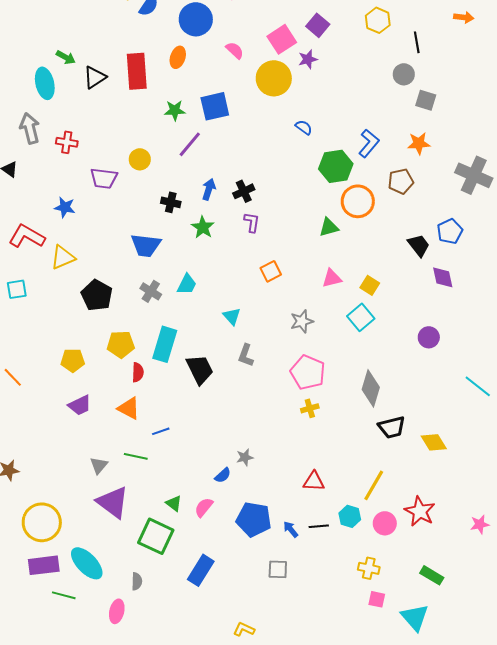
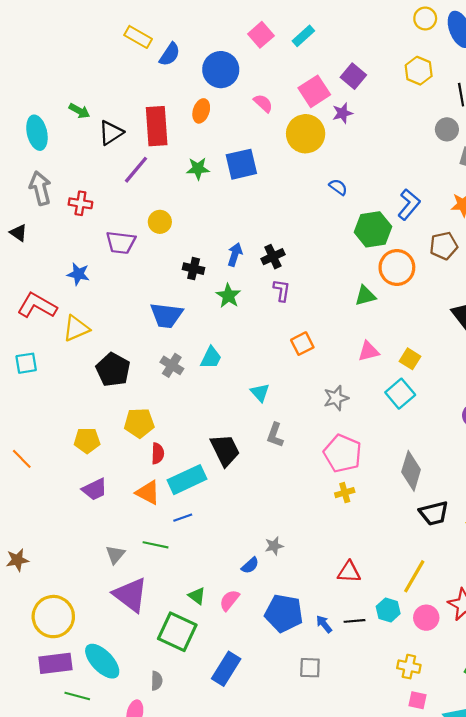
cyan ellipse: (45, 83) -> (37, 133), moved
purple line: (190, 144) -> (136, 170), moved
cyan rectangle: (165, 344) -> (187, 480), moved, turned 48

